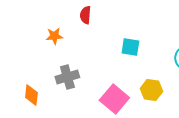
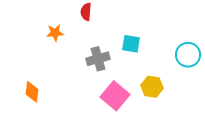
gray cross: (67, 77) -> (98, 59), moved

